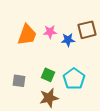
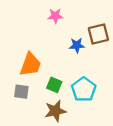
pink star: (50, 32) -> (55, 16), moved
orange trapezoid: (27, 35) -> (30, 65), moved

